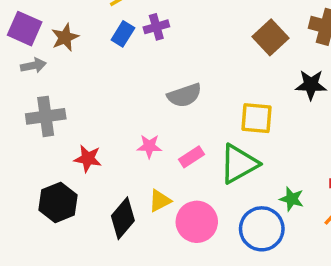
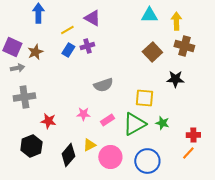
green star: (292, 199) -> (162, 123), moved

